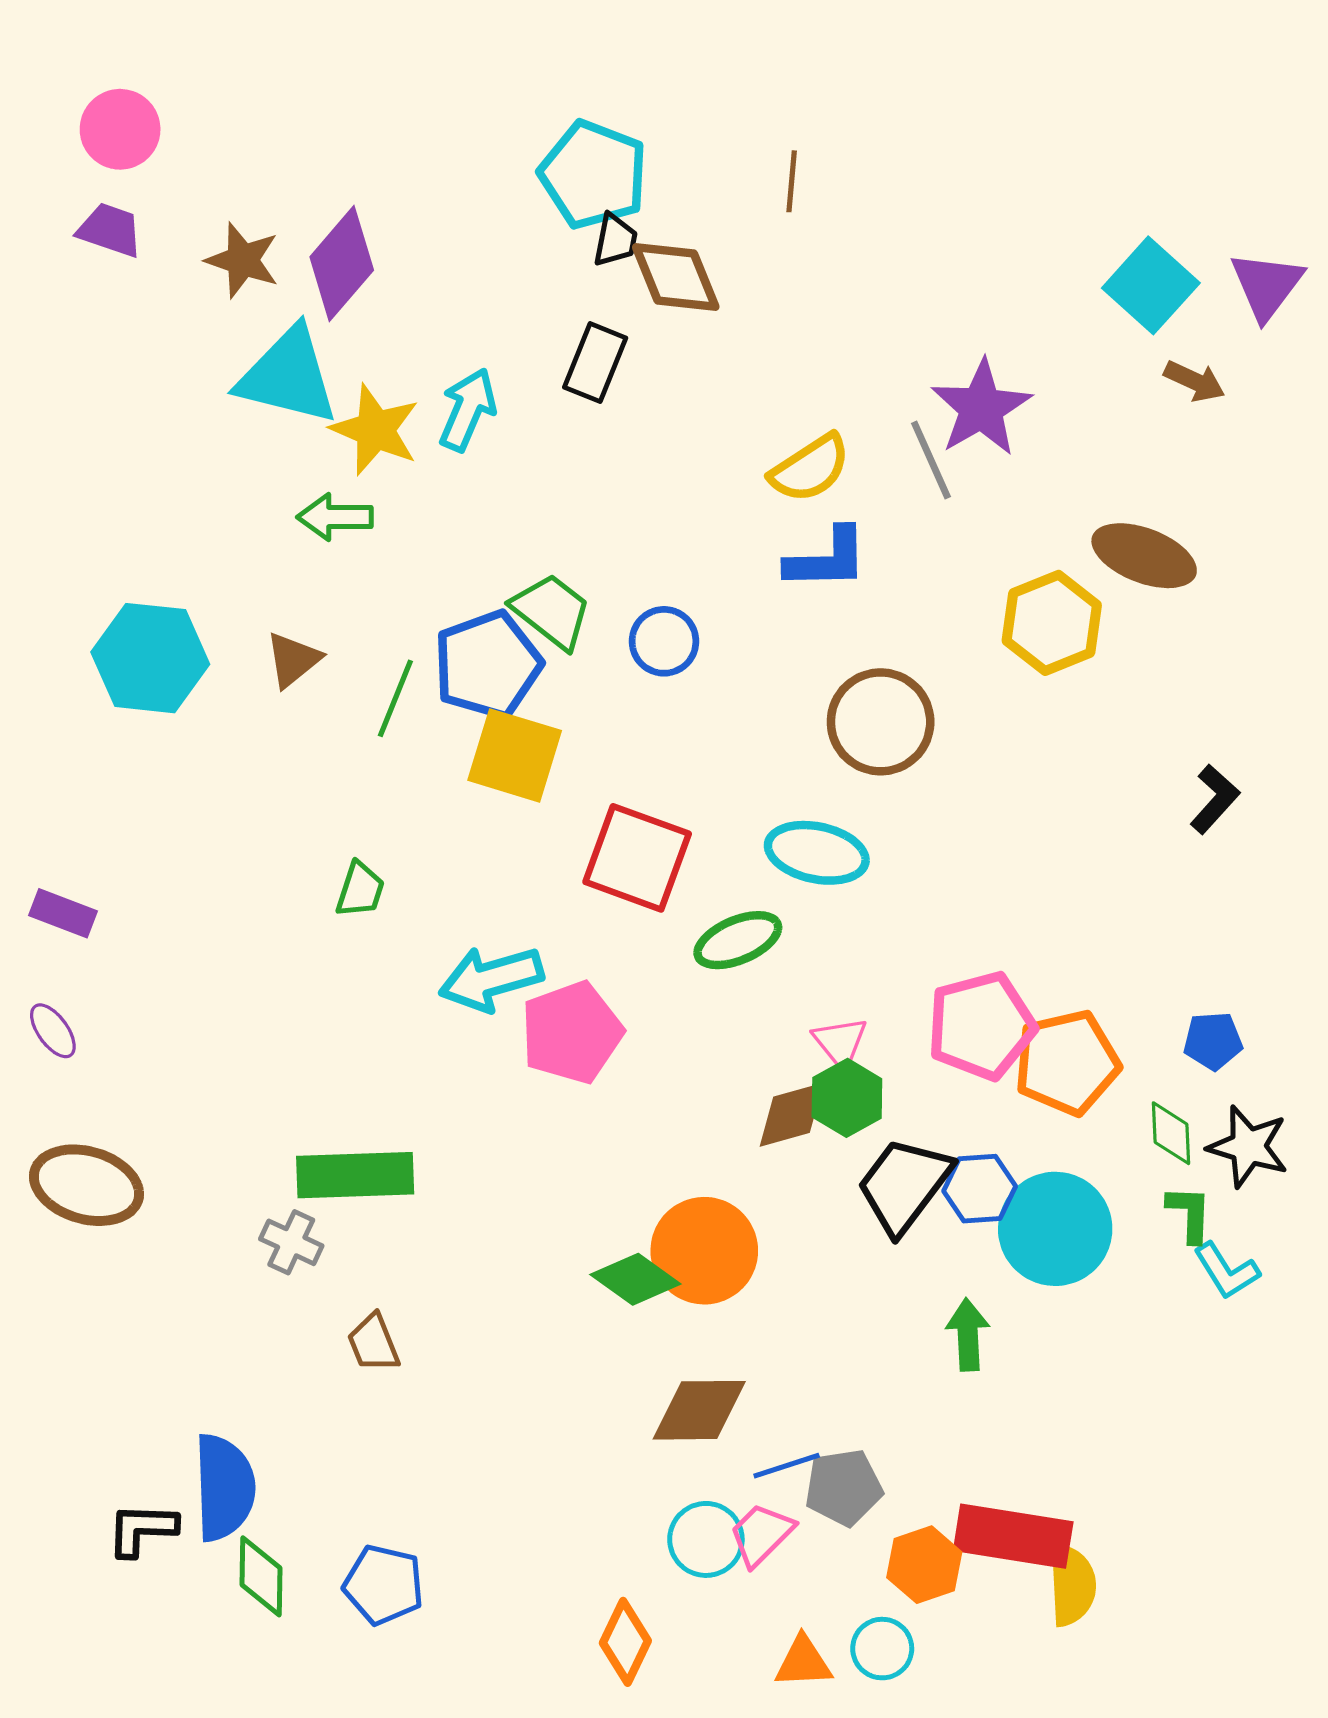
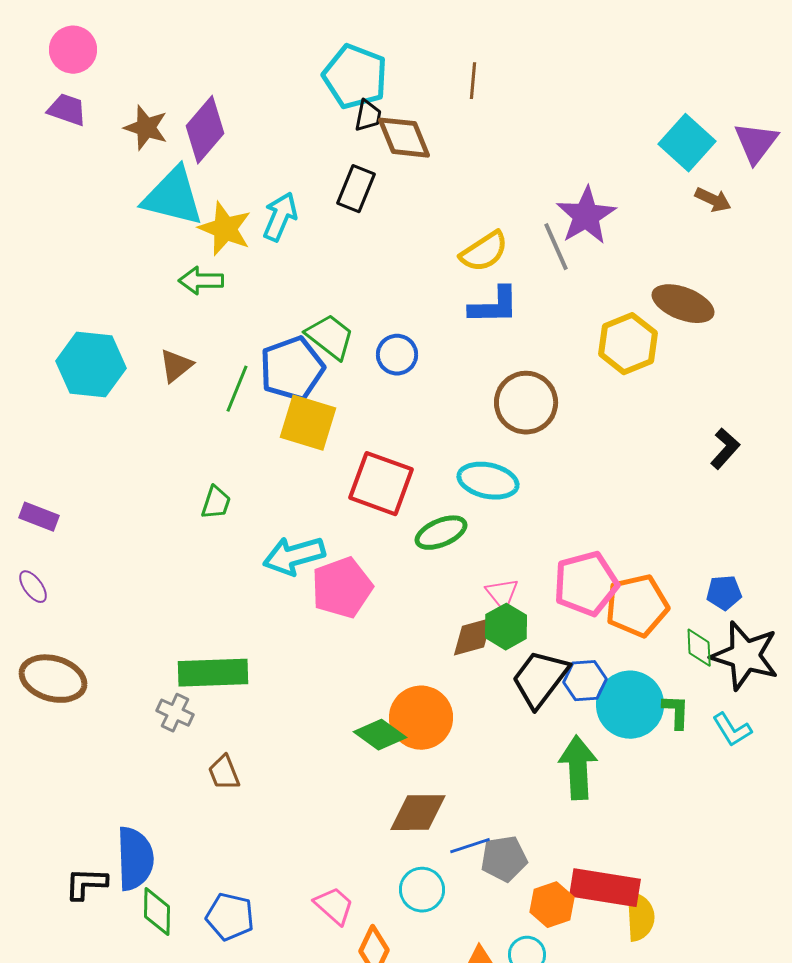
black star: (1248, 1147) -> (745, 656), size x1.4
green L-shape: (1189, 1214) -> (676, 712), moved
green arrow: (968, 1335) -> (578, 768), size x1.5
pink trapezoid: (761, 1534) -> (334, 906), moved, turned 87

